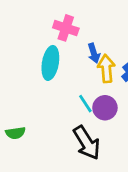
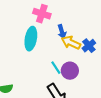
yellow arrow: (106, 69) -> (71, 43), turned -60

